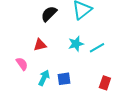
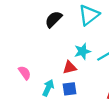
red triangle: (40, 45) -> (70, 67), moved

